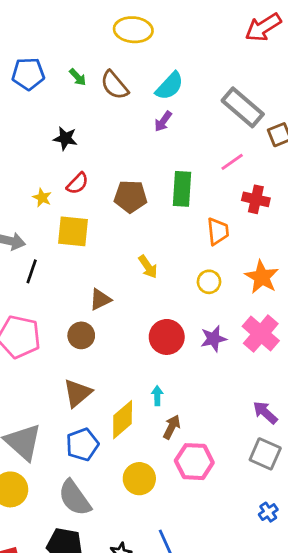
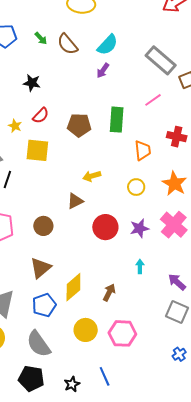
red cross: (256, 199) -> (177, 137), moved
yellow arrow: (148, 267) -> (92, 176), turned 108
brown triangle: (100, 299) -> (75, 201), moved
cyan arrow: (157, 396) -> (140, 266), moved
pink hexagon: (194, 462) -> (122, 333), moved

